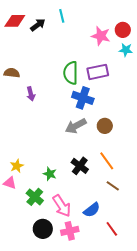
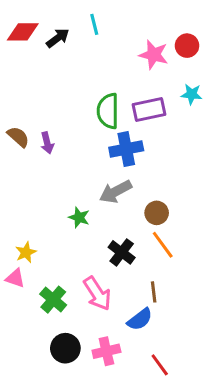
cyan star: (126, 50) -> (192, 94), moved
brown semicircle: (12, 73) -> (18, 137), moved, turned 35
blue cross: (83, 98) -> (126, 149), turned -30
brown circle: (105, 126) -> (157, 213), moved
green star: (50, 174) -> (79, 217), moved
brown line: (113, 186) -> (154, 292), moved, turned 48
pink arrow: (62, 206) -> (97, 293), moved
red line: (112, 229) -> (160, 365), moved

